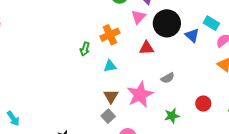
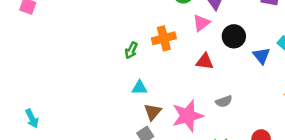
black circle: (167, 23) -> (234, 36), size x0.7
cyan triangle: (110, 66) -> (139, 88), moved

